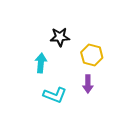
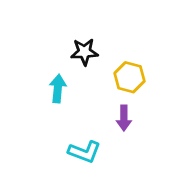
cyan L-shape: (55, 95) -> (84, 152), moved

